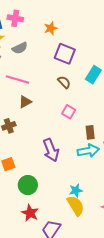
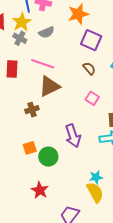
orange star: (51, 28) -> (78, 14), size x1.5
brown triangle: (25, 102) -> (49, 86), size x1.6
green circle: (28, 185) -> (48, 157), moved
red star: (30, 213) -> (40, 190), moved

